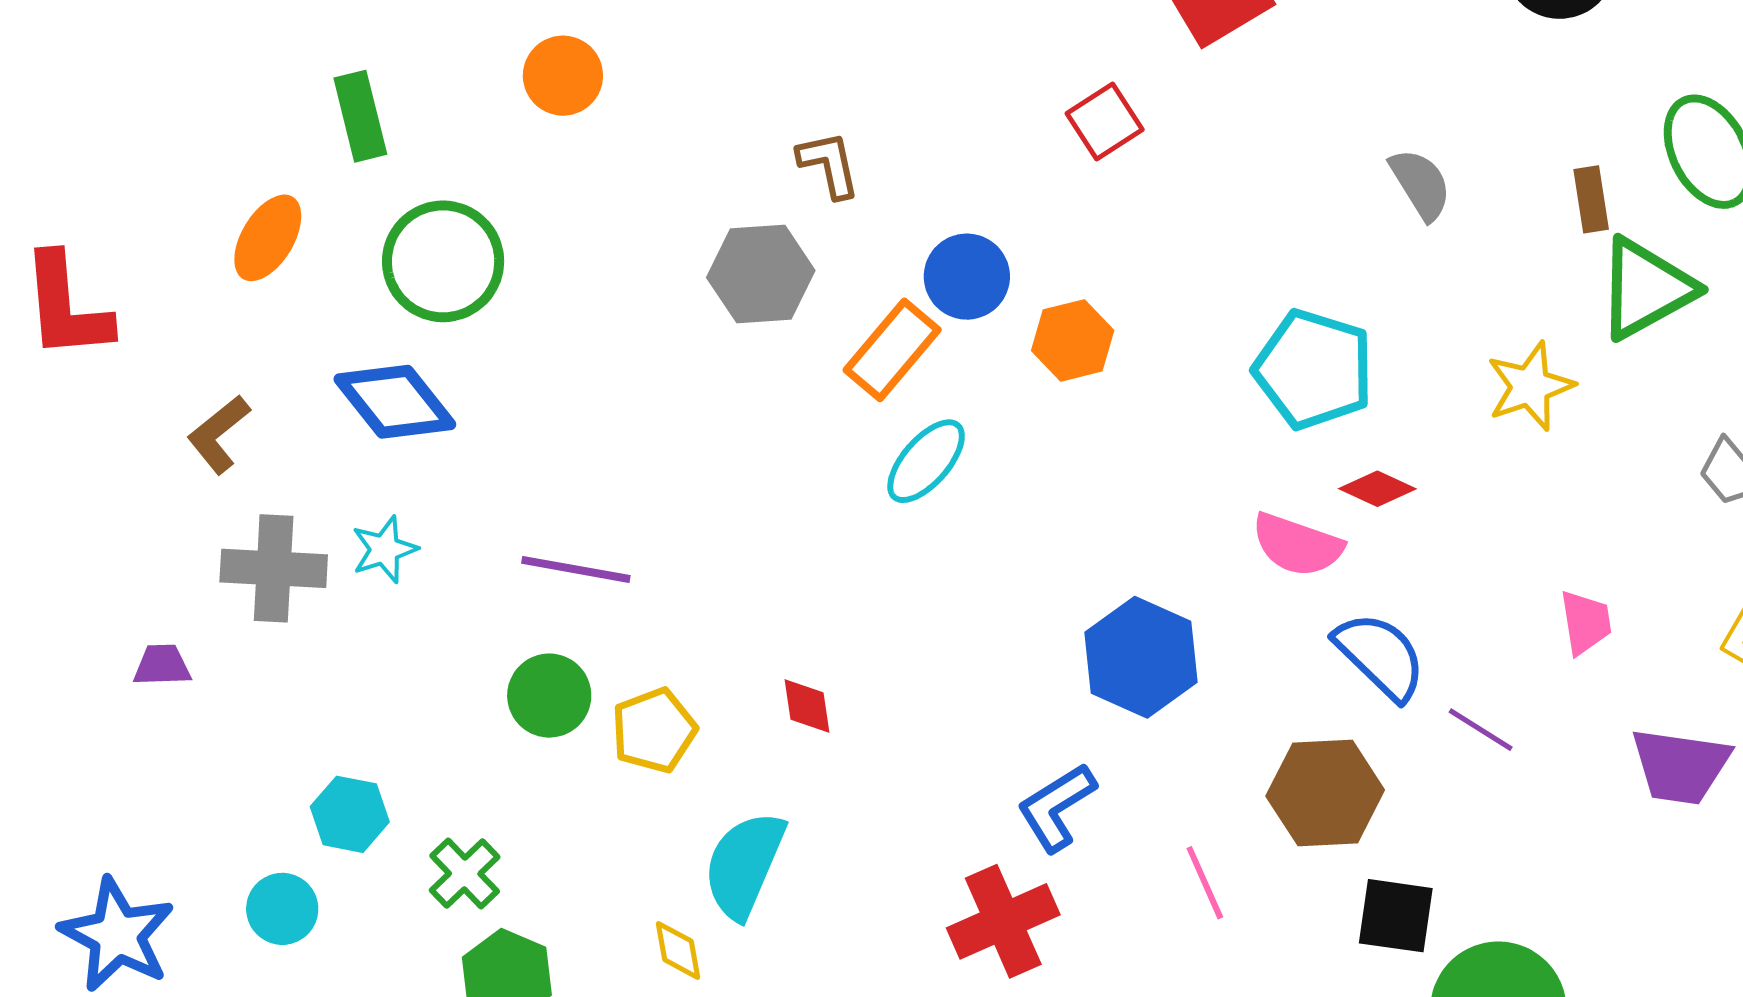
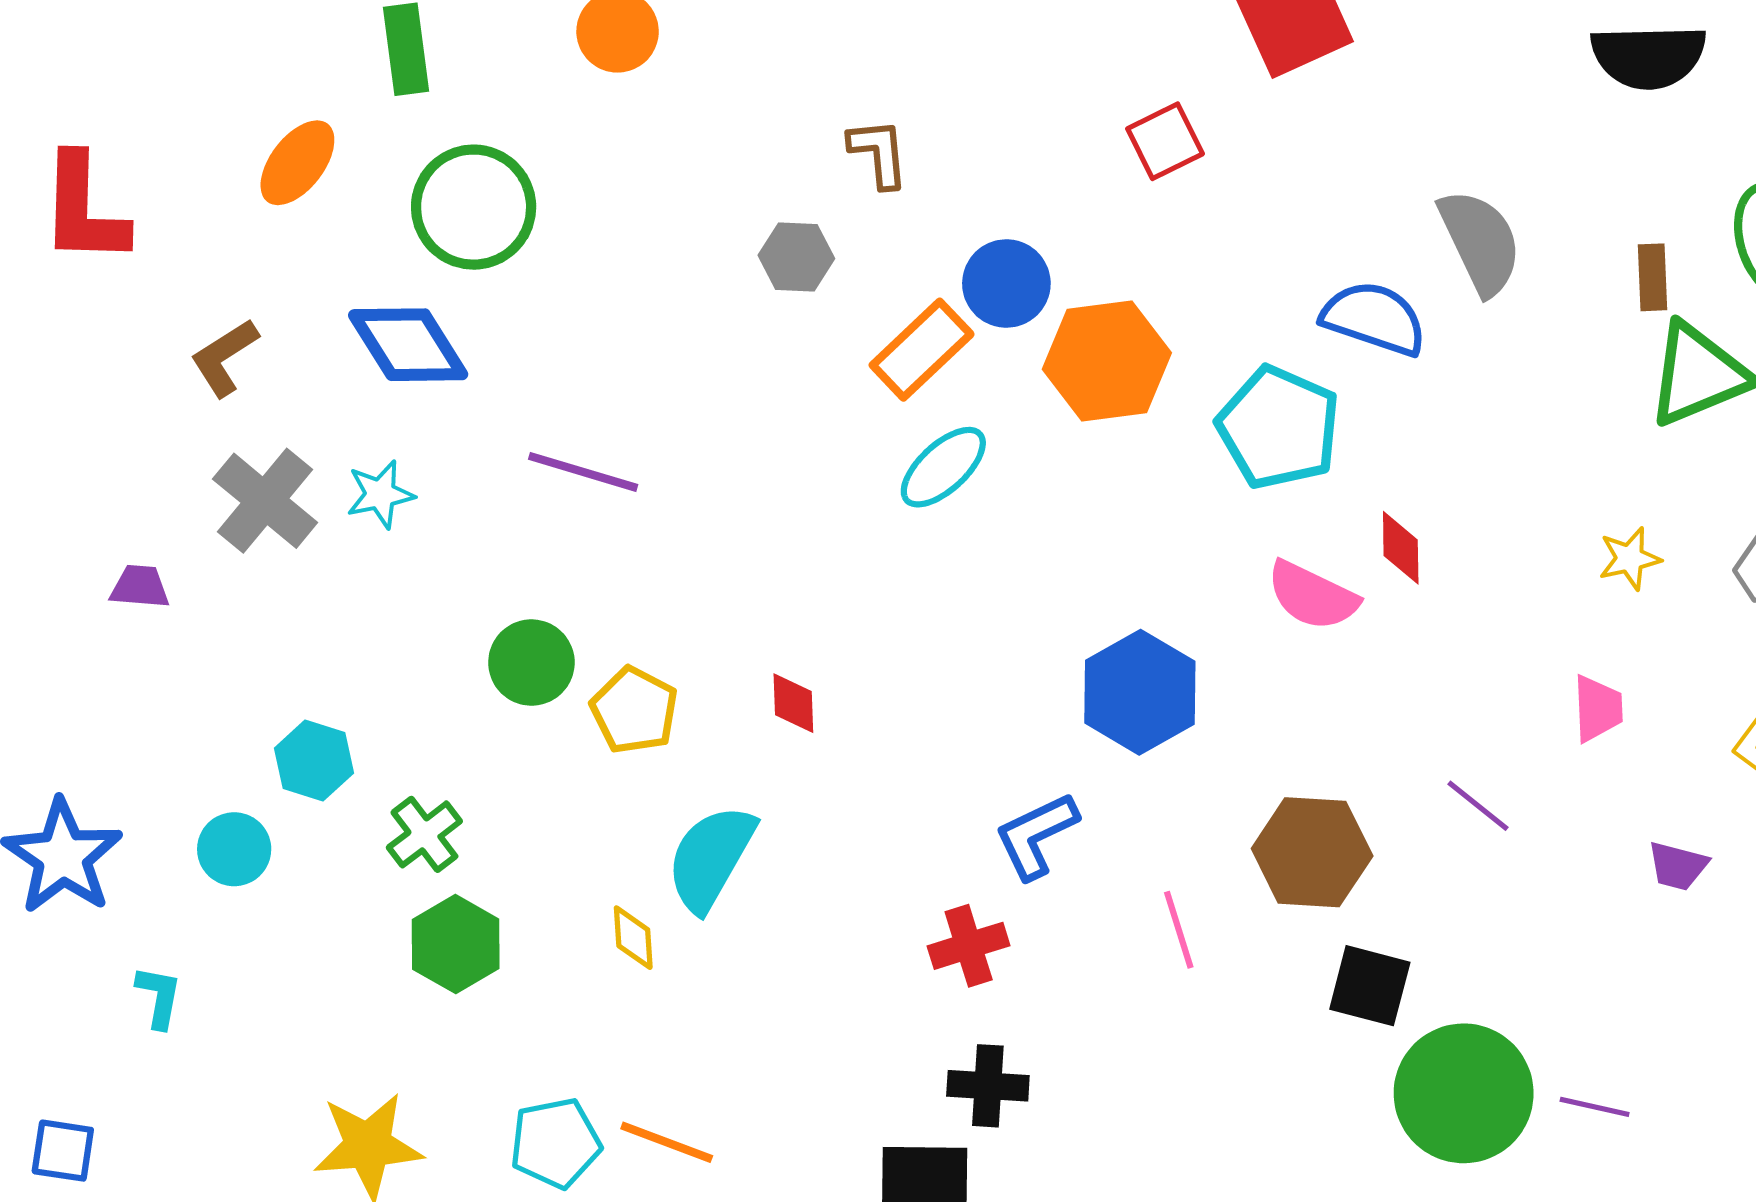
gray semicircle: (1421, 184) -> (1480, 242), size x1.4
gray hexagon: (761, 274) -> (796, 257), size x0.7
orange hexagon: (1073, 340) -> (1107, 361), size x1.5
cyan pentagon: (1314, 369) -> (1279, 428), moved
yellow star: (1530, 386) -> (1630, 559), moved, size x0.7
red diamond: (1377, 489) -> (1401, 548), turned 58
gray cross: (274, 568) -> (265, 501), turned 30
purple line: (576, 569) -> (583, 472), moved
blue semicircle: (1380, 656) -> (1374, 318), moved, turned -32
yellow pentagon: (654, 730) -> (634, 710), turned -30
purple trapezoid: (1680, 766) -> (1678, 866), size x0.6
red cross: (1003, 921) -> (969, 946), size x0.7

